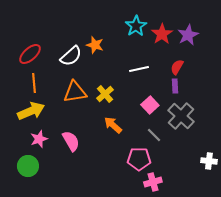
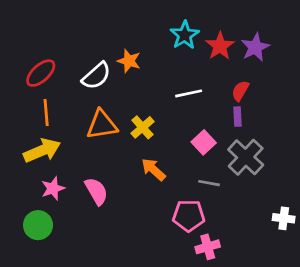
gray line: (154, 135) -> (209, 183), turned -35

